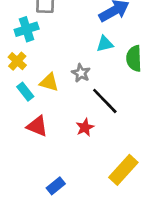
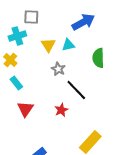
cyan triangle: (105, 44) -> (68, 45), moved
yellow triangle: (49, 82) -> (48, 45), moved, turned 42
red triangle: (37, 126) -> (25, 109), turned 42

